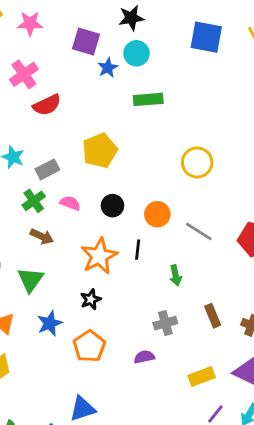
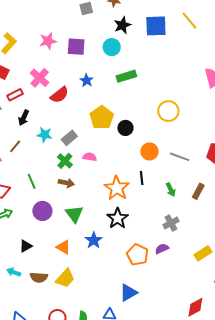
black star: (131, 18) -> (122, 25), moved
pink star: (30, 23) -> (48, 41), moved
blue star: (108, 68) -> (87, 80), moved
black circle: (113, 206) -> (125, 128), moved
brown arrow: (42, 236) -> (66, 183), moved
black star: (91, 299) -> (118, 218), size x1.5
brown rectangle: (213, 316) -> (198, 191), moved, turned 63
orange pentagon: (89, 346) -> (137, 255), moved

